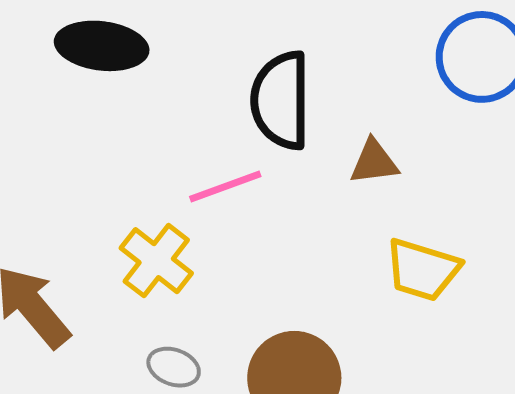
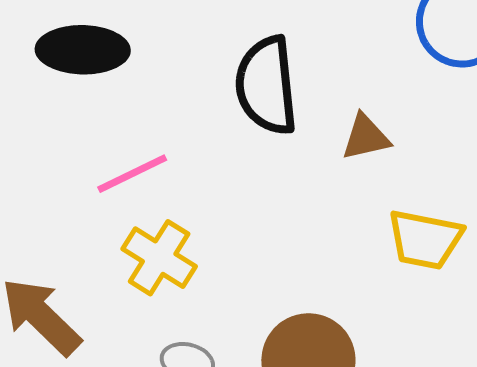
pink line: (225, 186) -> (132, 174), moved

